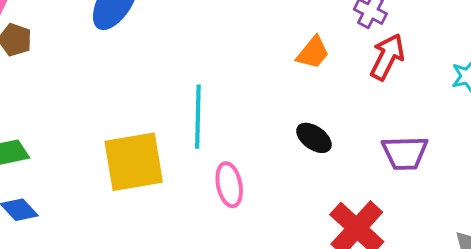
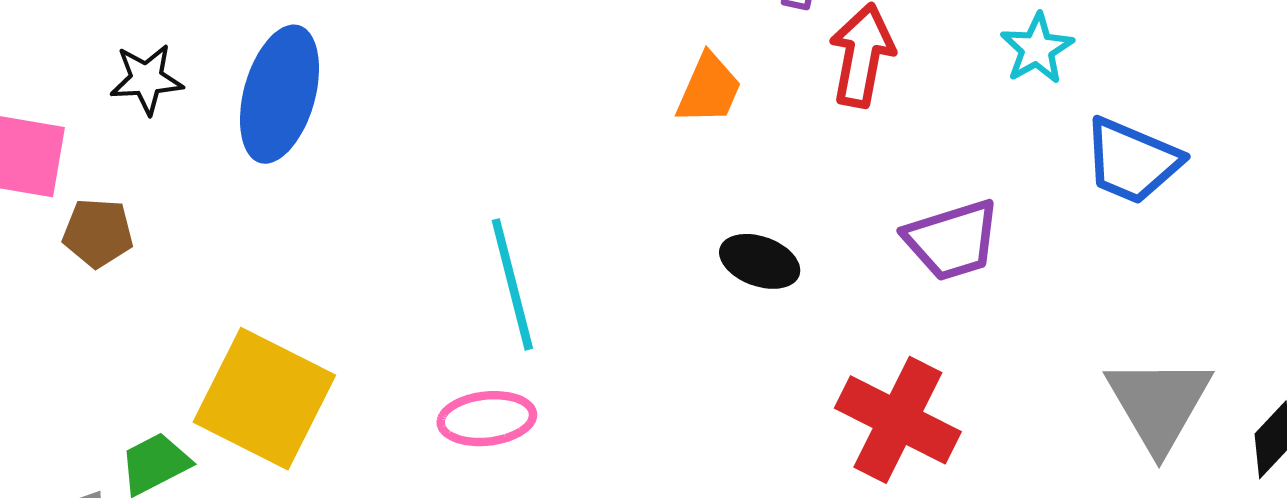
yellow square: (134, 162) -> (264, 399), moved, turned -38
pink ellipse: (229, 185) -> (487, 419), moved, turned -69

